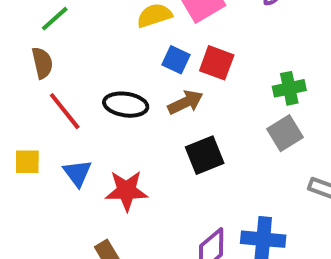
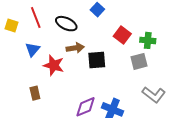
red square: (217, 63) -> (122, 35), moved
brown arrow: (185, 102) -> (75, 48), moved
yellow square: (27, 162) -> (12, 25), moved

